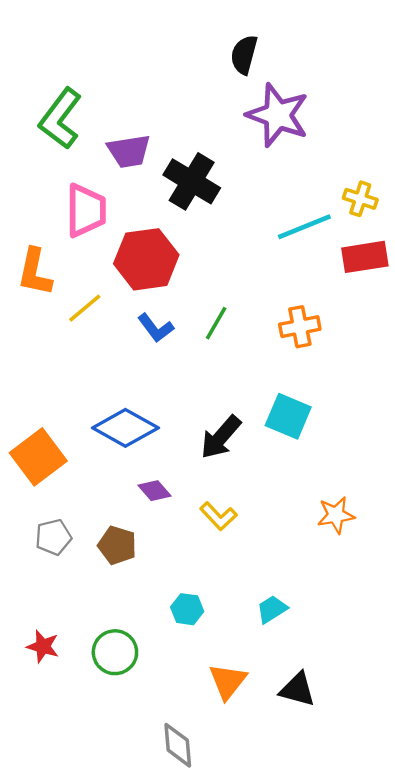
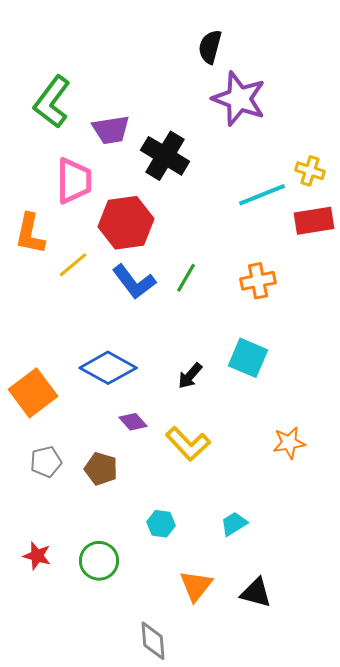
blue L-shape: (156, 328) -> (134, 282), size x1.4
black arrow: (221, 437) -> (190, 376), size x0.7
yellow L-shape: (218, 516) -> (188, 444), size x1.4

